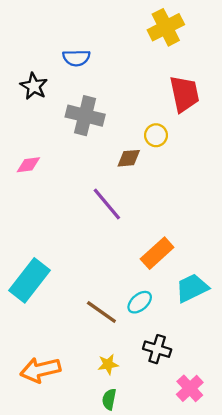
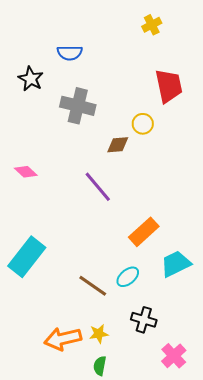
yellow cross: (166, 27) -> (152, 25), size x0.6
pink diamond: (28, 165) -> (26, 172), moved, turned 50
orange arrow: (40, 370) -> (63, 339), moved

